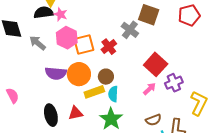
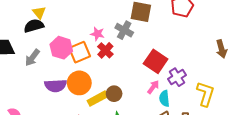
pink star: (60, 14) -> (97, 34), moved
gray arrow: (37, 43) -> (32, 58), turned -84
brown circle: (106, 77) -> (114, 94), moved
cyan semicircle: (113, 94) -> (164, 98), moved

